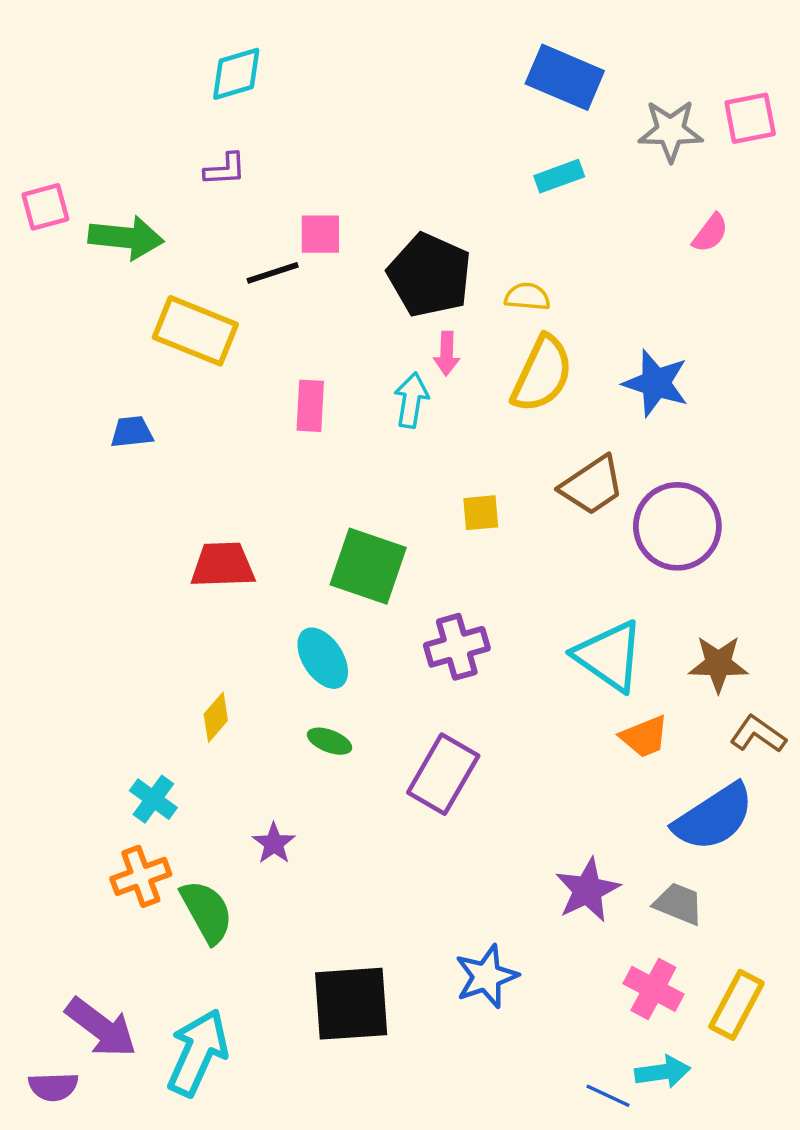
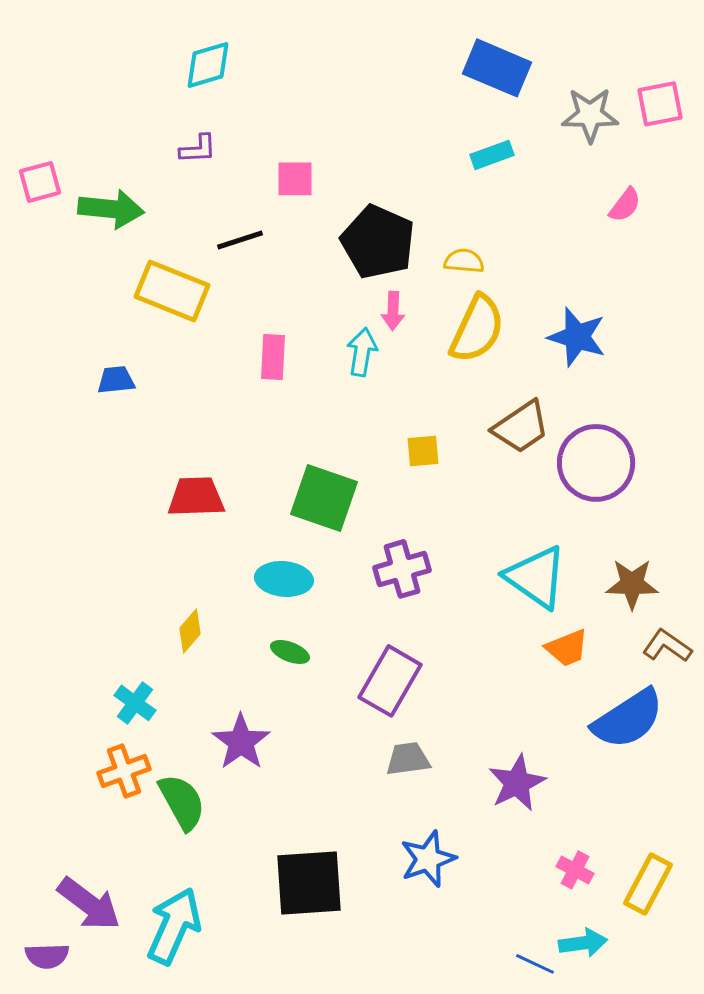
pink square: (320, 234) -> (295, 179), moved
cyan ellipse: (323, 658) -> (284, 579), turned -52
purple star: (274, 843) -> (241, 742), size x1.5
gray trapezoid: (678, 904) -> (408, 759), moved, turned -30
pink cross: (653, 989) -> (575, 870), size x0.7

